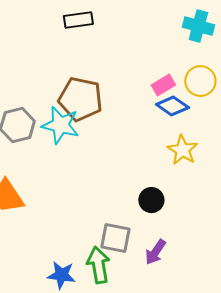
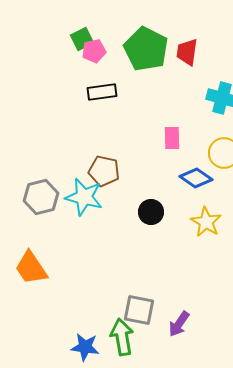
pink rectangle: (163, 85) -> (172, 138), moved, turned -60
brown pentagon: (80, 99) -> (104, 171), size x0.7
black circle: (151, 200) -> (151, 212), moved

